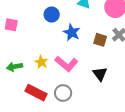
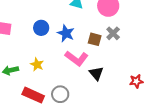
blue circle: (52, 15) -> (41, 28), moved
pink L-shape: (66, 64) -> (77, 58), moved

